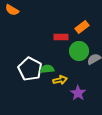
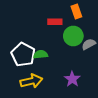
orange rectangle: (82, 27) -> (76, 11), turned -72
yellow arrow: (60, 80) -> (31, 81), moved, size x1.5

